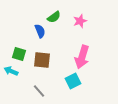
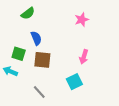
green semicircle: (54, 17) -> (28, 13), moved
blue semicircle: (40, 31) -> (36, 38), moved
pink arrow: (82, 57) -> (84, 57), size x0.6

